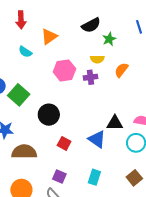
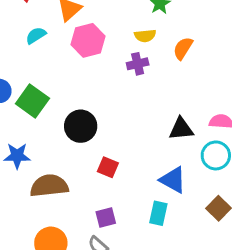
cyan semicircle: (25, 52) -> (36, 35), turned 120
pink hexagon: (64, 70) -> (88, 40), moved
blue triangle: (97, 139) -> (173, 180), moved
purple square: (59, 176) -> (106, 218), turned -32

